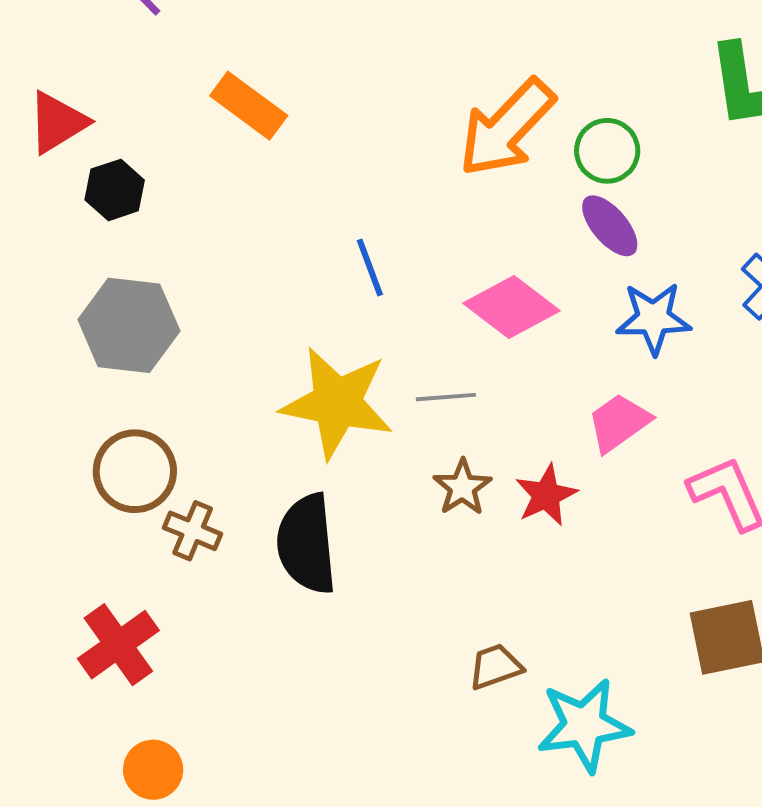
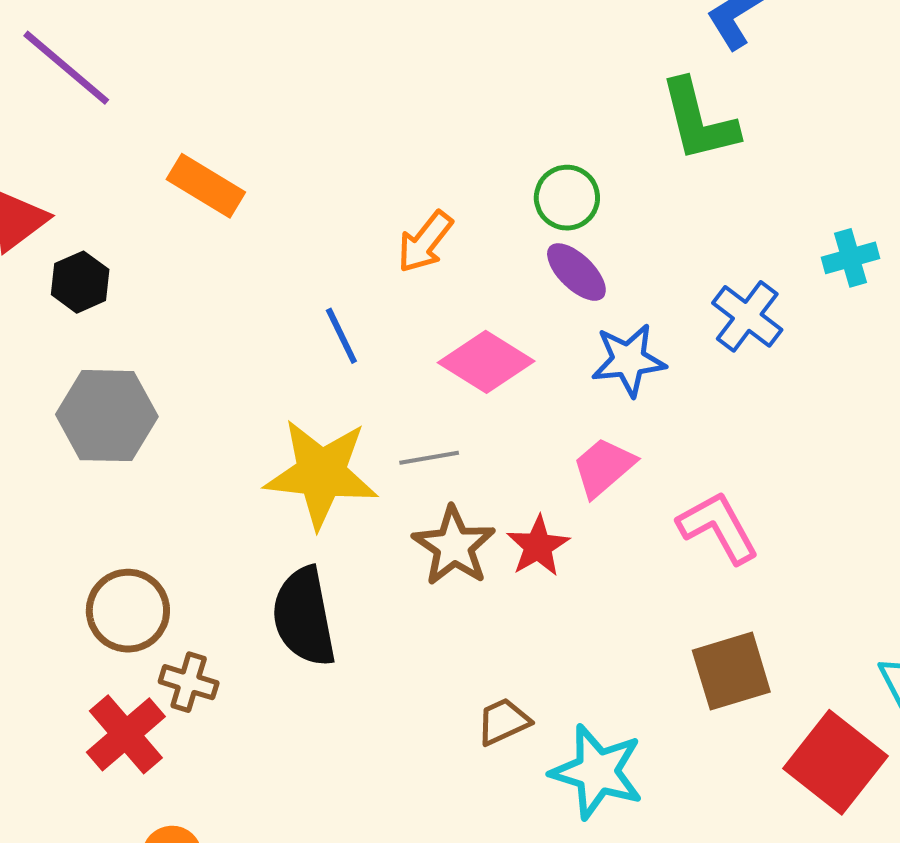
orange arrow: (507, 128) -> (425, 242), moved, size x0.6
brown circle: (135, 471) -> (128, 611), moved
brown star: (462, 487) -> (454, 546), size x1.4
brown cross: (193, 531) -> (189, 682), moved
cyan star: (584, 725) -> (597, 772), turned 30

